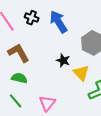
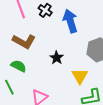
brown L-shape: (19, 53) -> (24, 41), turned 135
black star: (63, 60) -> (57, 58), moved

